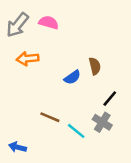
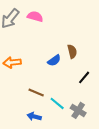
orange arrow: (27, 59) -> (12, 62), moved
gray cross: (102, 122) -> (78, 110), moved
blue arrow: (17, 147) -> (34, 116), moved

